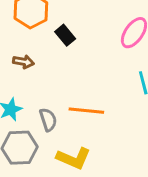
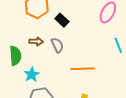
gray semicircle: (48, 120) -> (57, 45), moved

